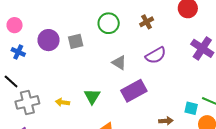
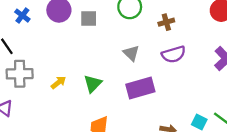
brown cross: (147, 22) -> (166, 22), moved
yellow arrow: (62, 102) -> (58, 82), turned 120

